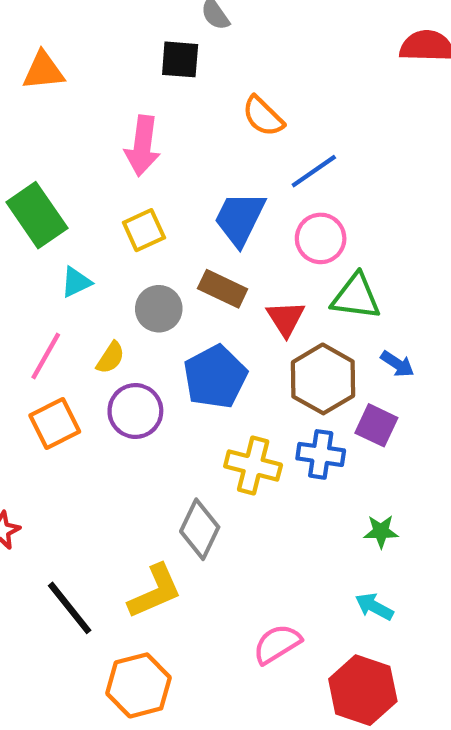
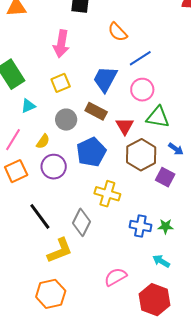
blue cross: (321, 454) -> (140, 226), moved
black line: (70, 608) -> (40, 216), moved

